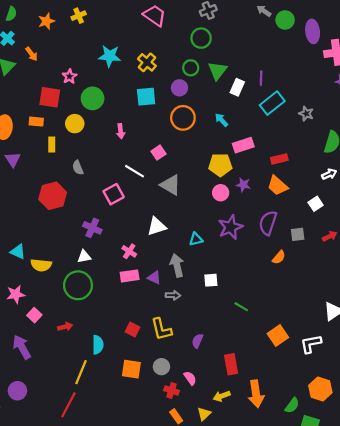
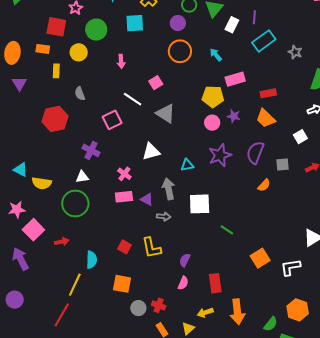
cyan square: (146, 97) -> (135, 23), moved
white square: (211, 280) -> (200, 204), size x1.6
pink square: (34, 315) -> (33, 230), size x1.5
gray circle: (161, 367) -> (138, 308), moved
pink semicircle: (190, 378) -> (183, 283), moved, turned 56

